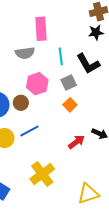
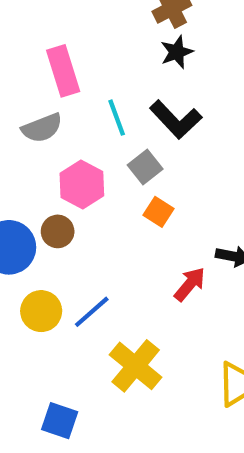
blue line: (29, 131) -> (92, 312), moved

